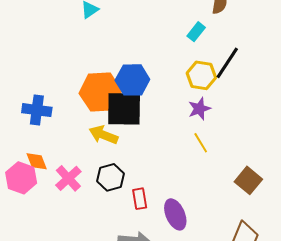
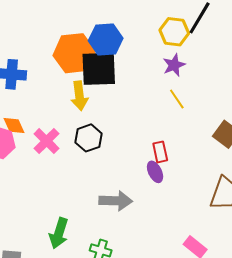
yellow arrow: (103, 135) -> (79, 96), turned -116
red rectangle: (140, 199) -> (160, 152), moved
purple ellipse: (175, 214) -> (155, 172), size x0.7

